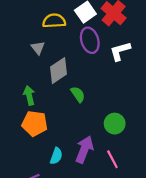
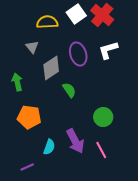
purple ellipse: (90, 40) -> (78, 54), moved
green arrow: (29, 95) -> (17, 82), moved
purple arrow: (84, 149) -> (75, 141), turned 130

